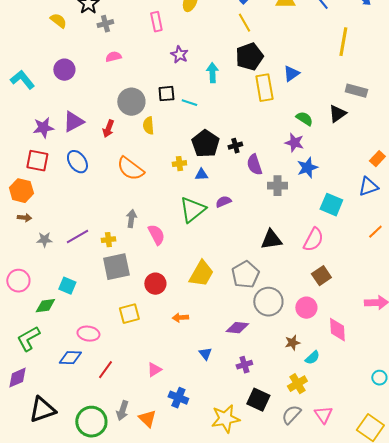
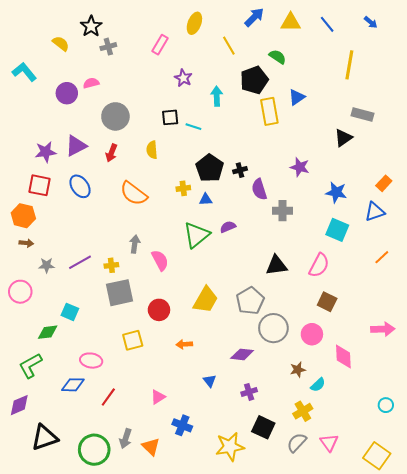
pink rectangle: (156, 22) -> (160, 45), turned 42
yellow line: (244, 23) -> (229, 46), moved
pink semicircle: (113, 57) -> (91, 83), moved
cyan L-shape: (22, 80) -> (24, 72), moved
gray circle: (131, 102) -> (115, 116), moved
green semicircle: (304, 119) -> (277, 57), moved
blue star: (307, 168) -> (336, 192), moved, turned 30
brown square: (321, 276) -> (327, 302), turned -30
pink circle: (18, 281) -> (20, 292), moved

